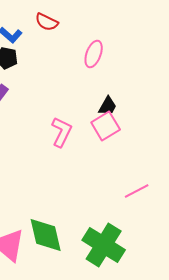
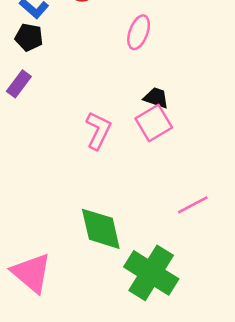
black trapezoid: (108, 106) -> (156, 98), turned -100
green diamond: (46, 235) -> (101, 229), moved

